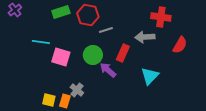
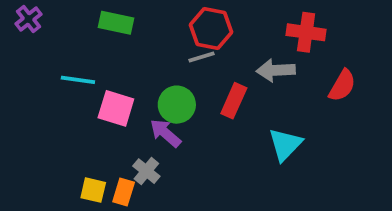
green rectangle: (61, 12) -> (116, 23), turned 30
red hexagon: (88, 15) -> (211, 29), moved
purple arrow: (108, 70) -> (165, 133), moved

